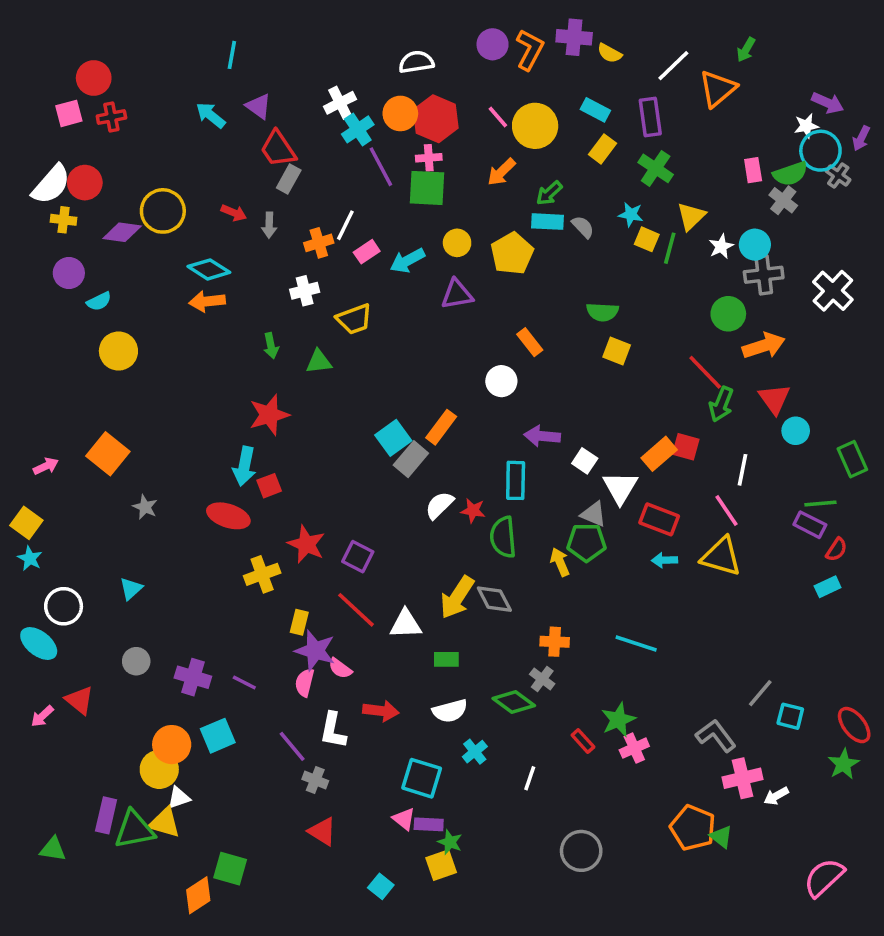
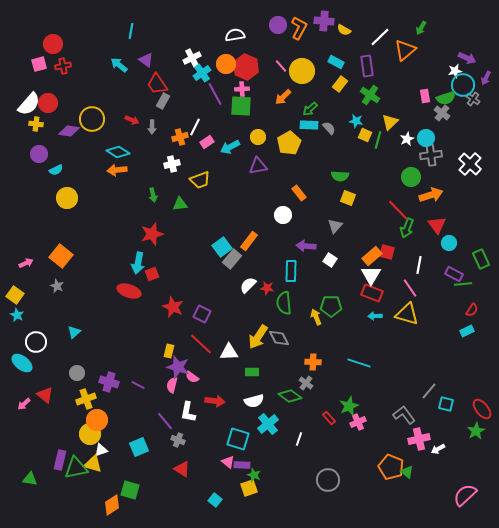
white triangle: (620, 487) -> (371, 275), moved
gray star: (145, 507) -> (57, 286), moved
gray triangle: (594, 514) -> (335, 226), moved, turned 49
purple rectangle: (810, 525) -> (454, 274), moved
yellow cross: (262, 574) -> (86, 399), moved
cyan square: (218, 736) -> (139, 447), moved
cyan cross: (475, 752) -> (268, 424), size x1.5

